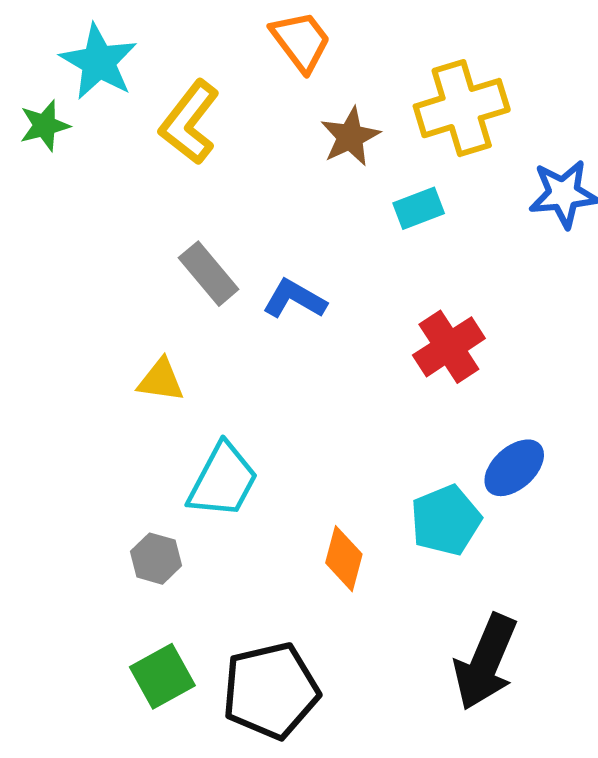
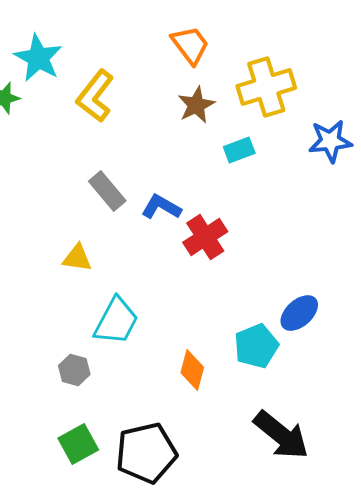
orange trapezoid: (301, 41) -> (190, 45), moved
red cross: (449, 347) -> (205, 237), moved
black arrow: (486, 662) -> (281, 435), turned -74

